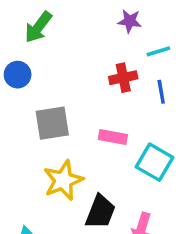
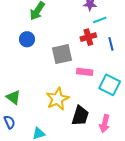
cyan line: (158, 51) -> (100, 20), moved
gray square: (52, 123) -> (62, 54), moved

